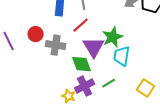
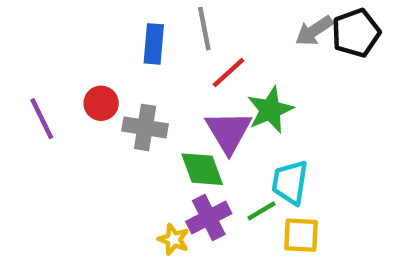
red line: (81, 25) -> (229, 73), moved
cyan trapezoid: (122, 56) -> (290, 182), moved
yellow square: (146, 88) -> (301, 235), moved, turned -30

